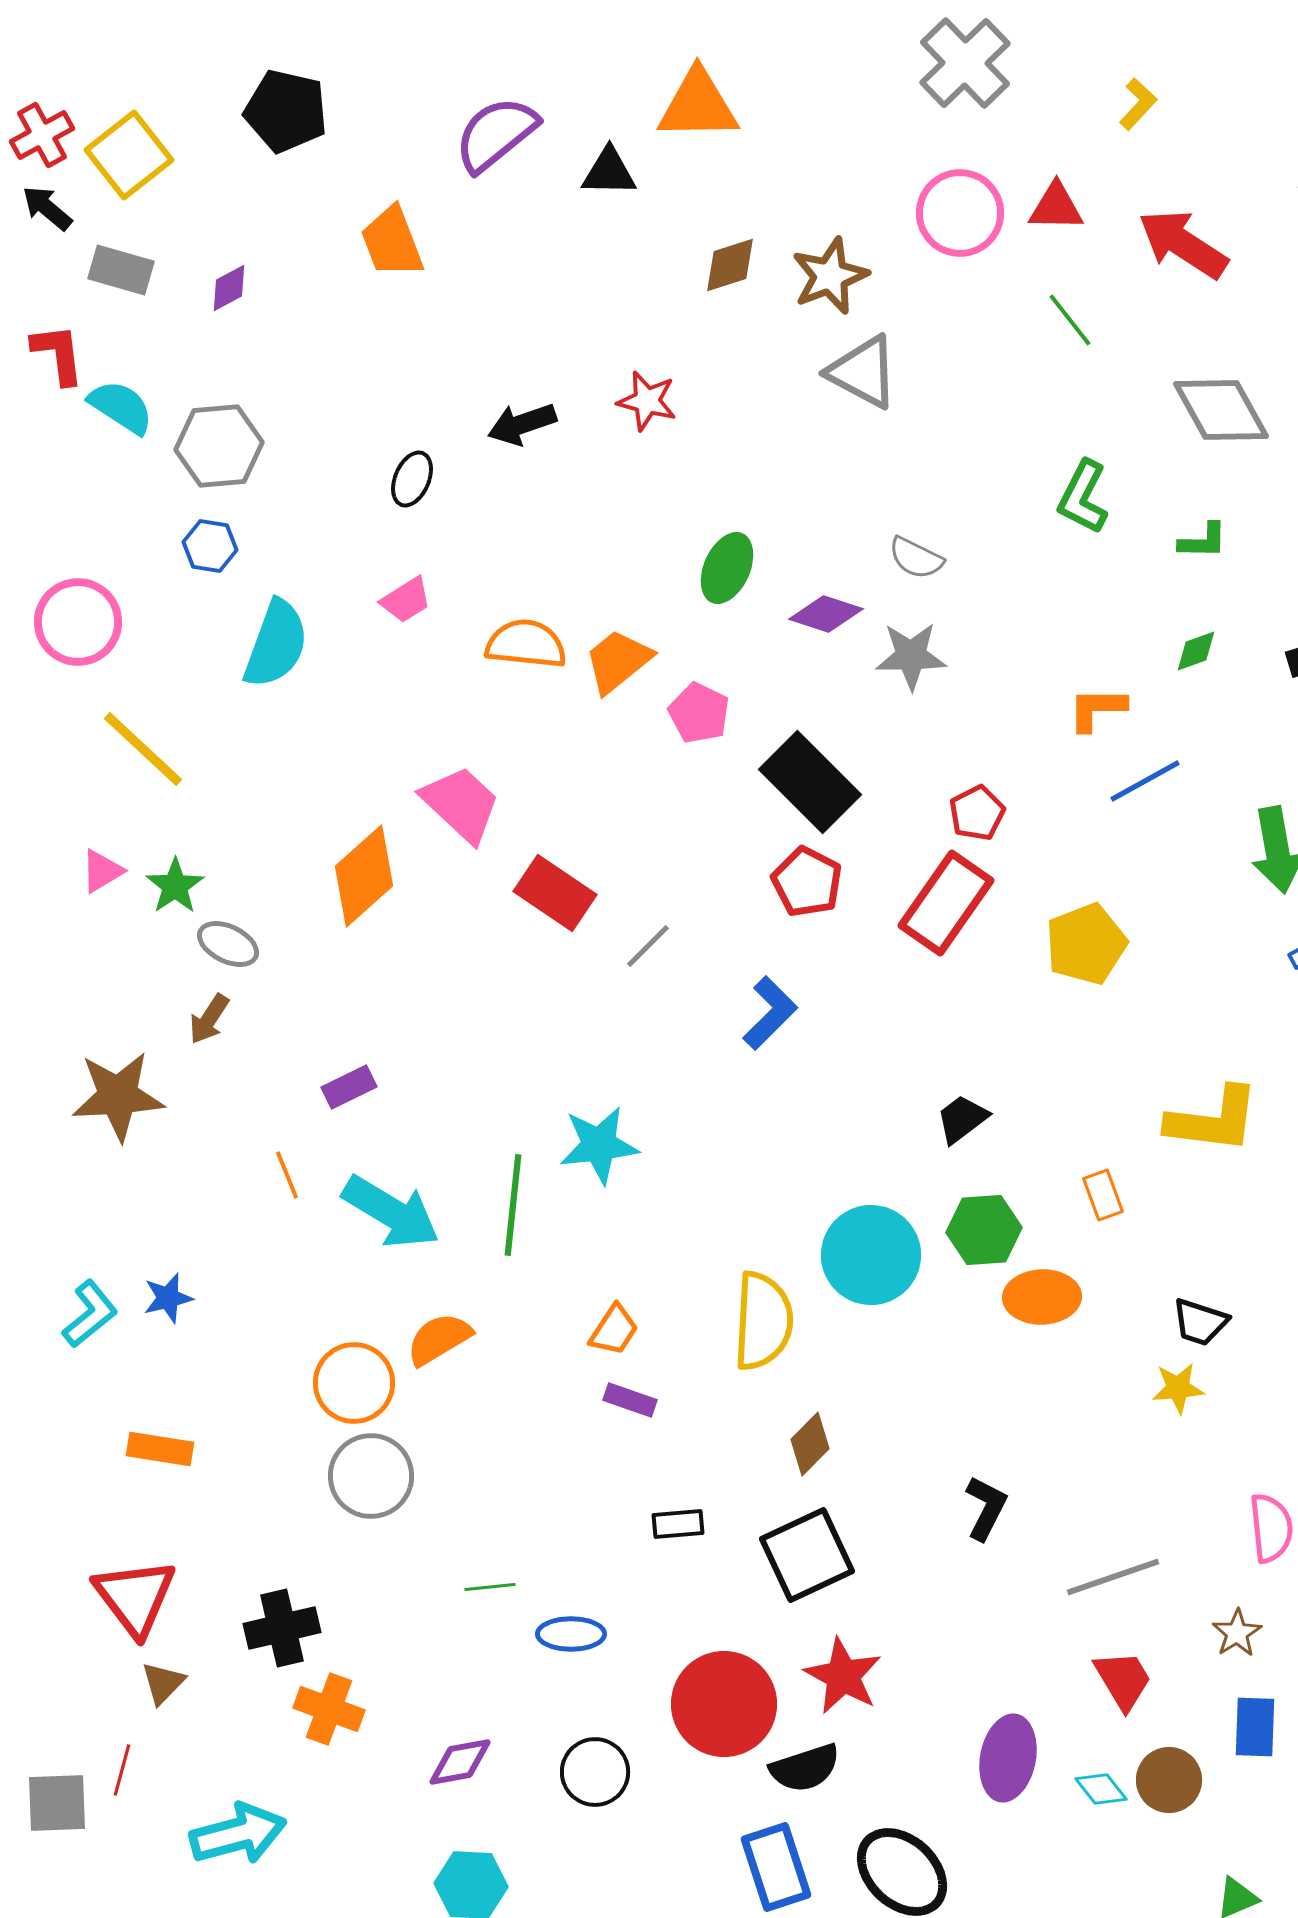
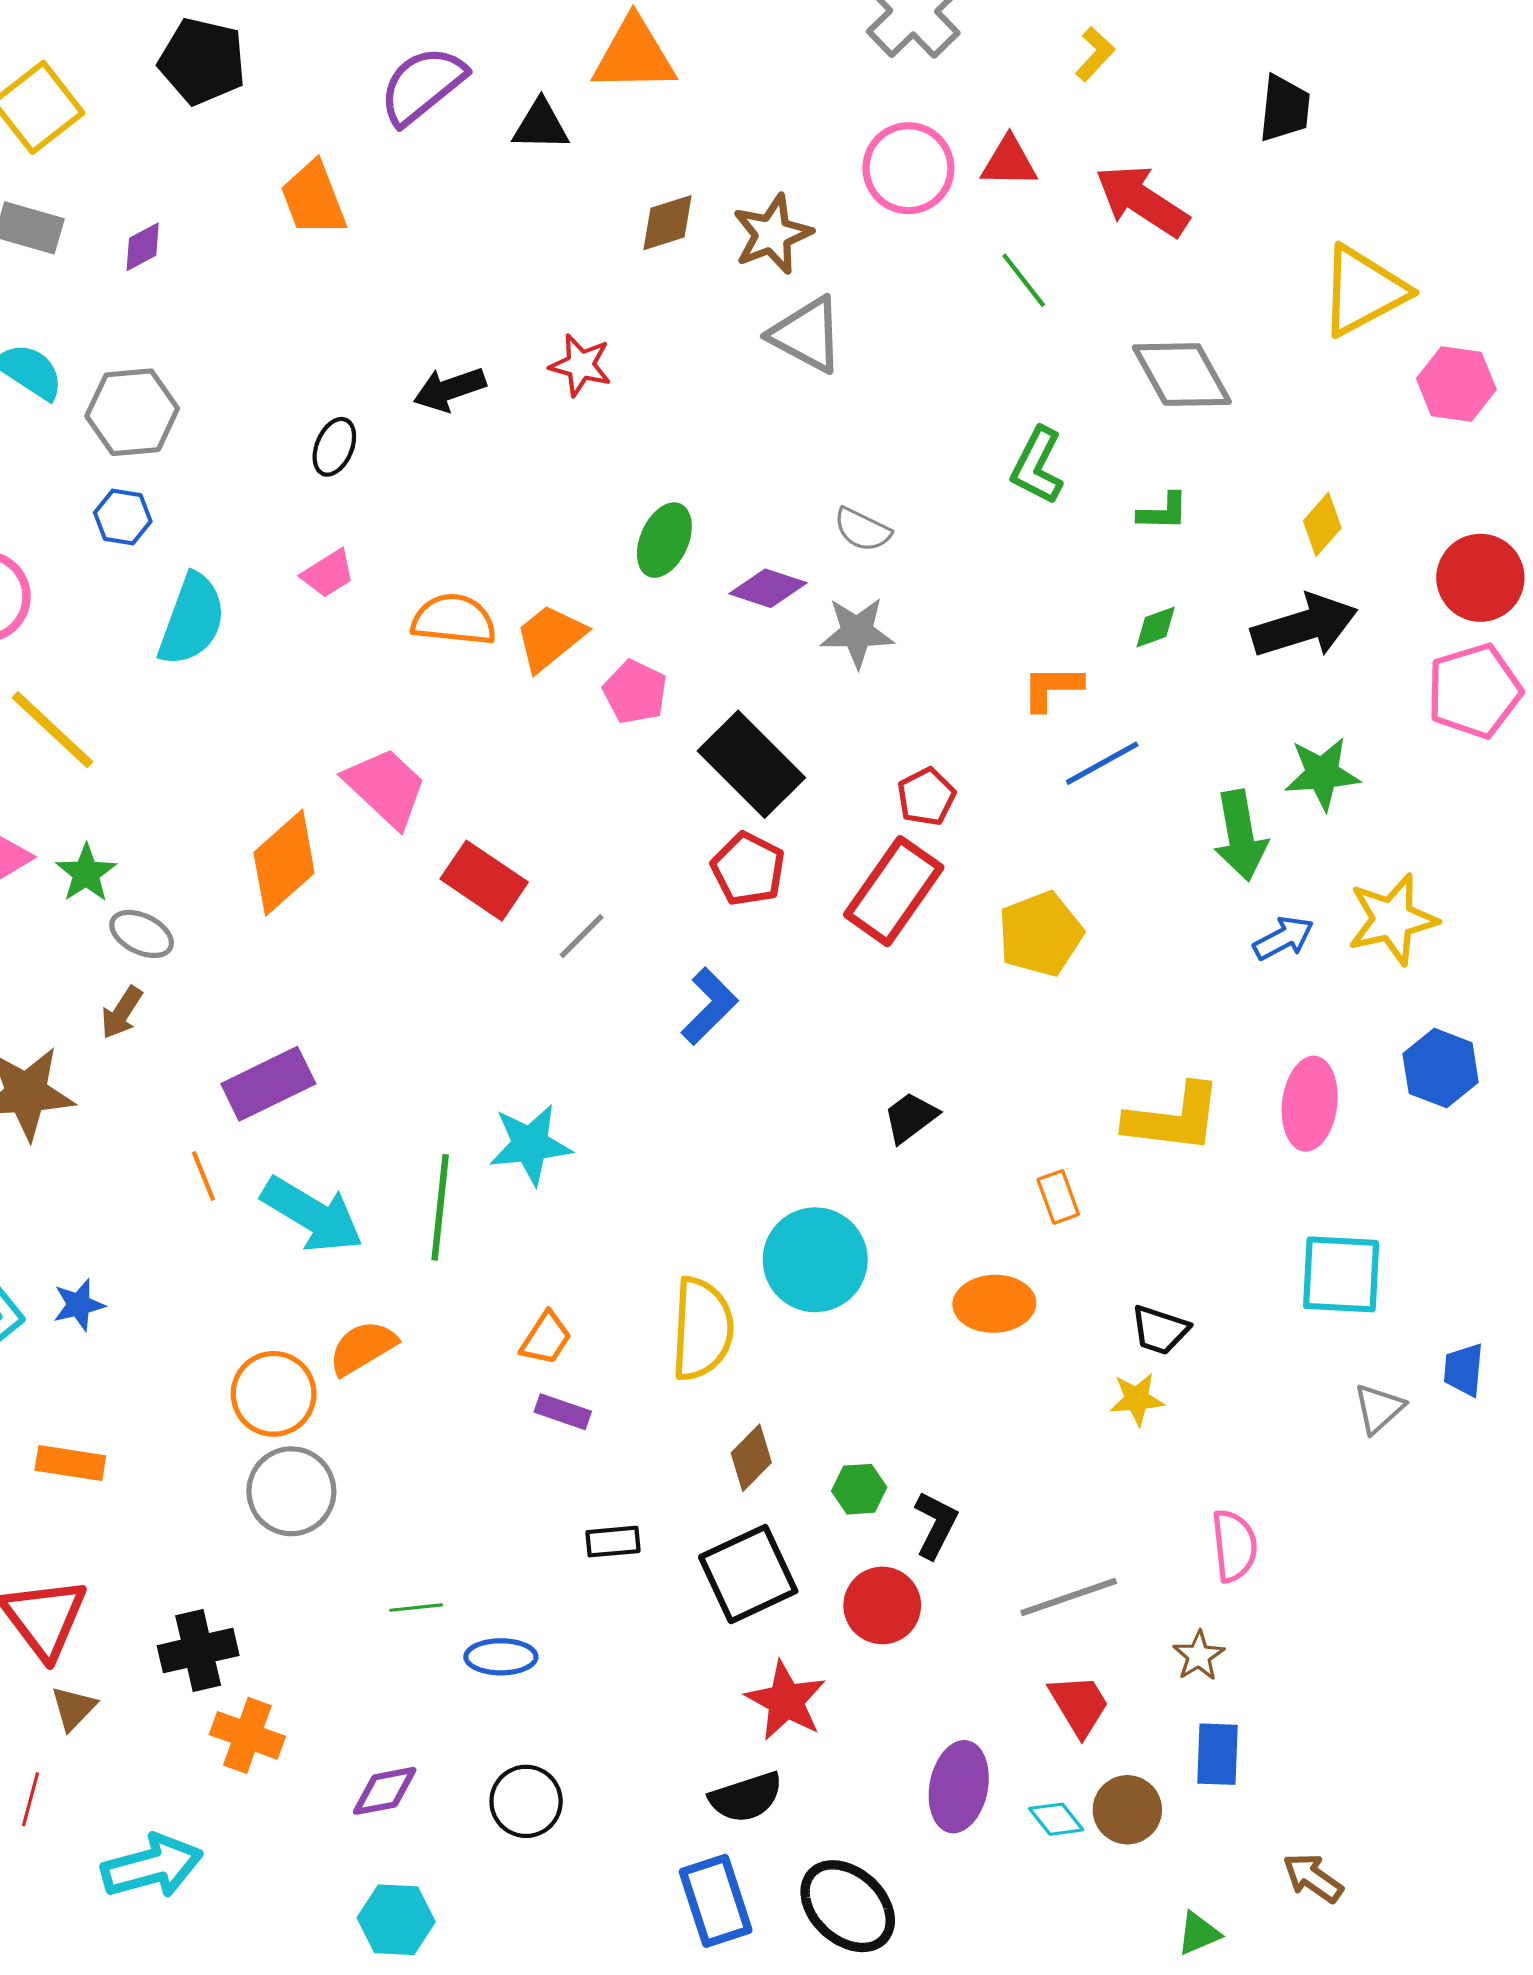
purple rectangle: (349, 1087) -> (268, 1084), size x1.6
green hexagon: (984, 1230) -> (859, 1489), moved, size x0.7
red circle: (724, 1704) -> (882, 1605), moved, size x0.7

